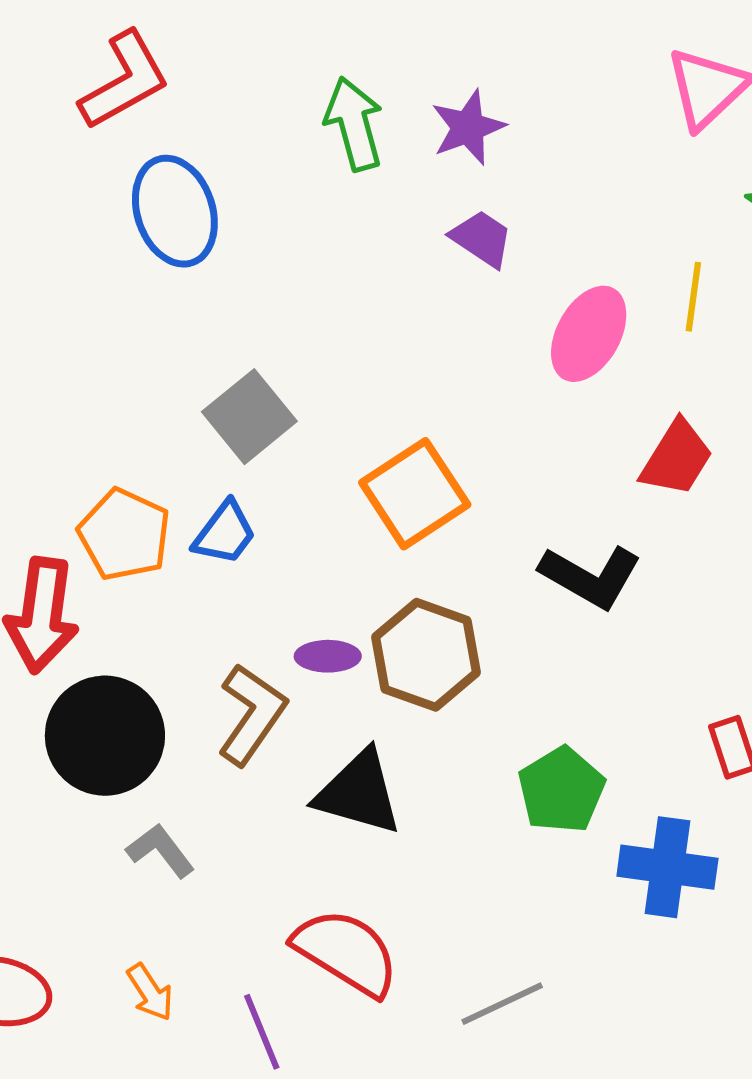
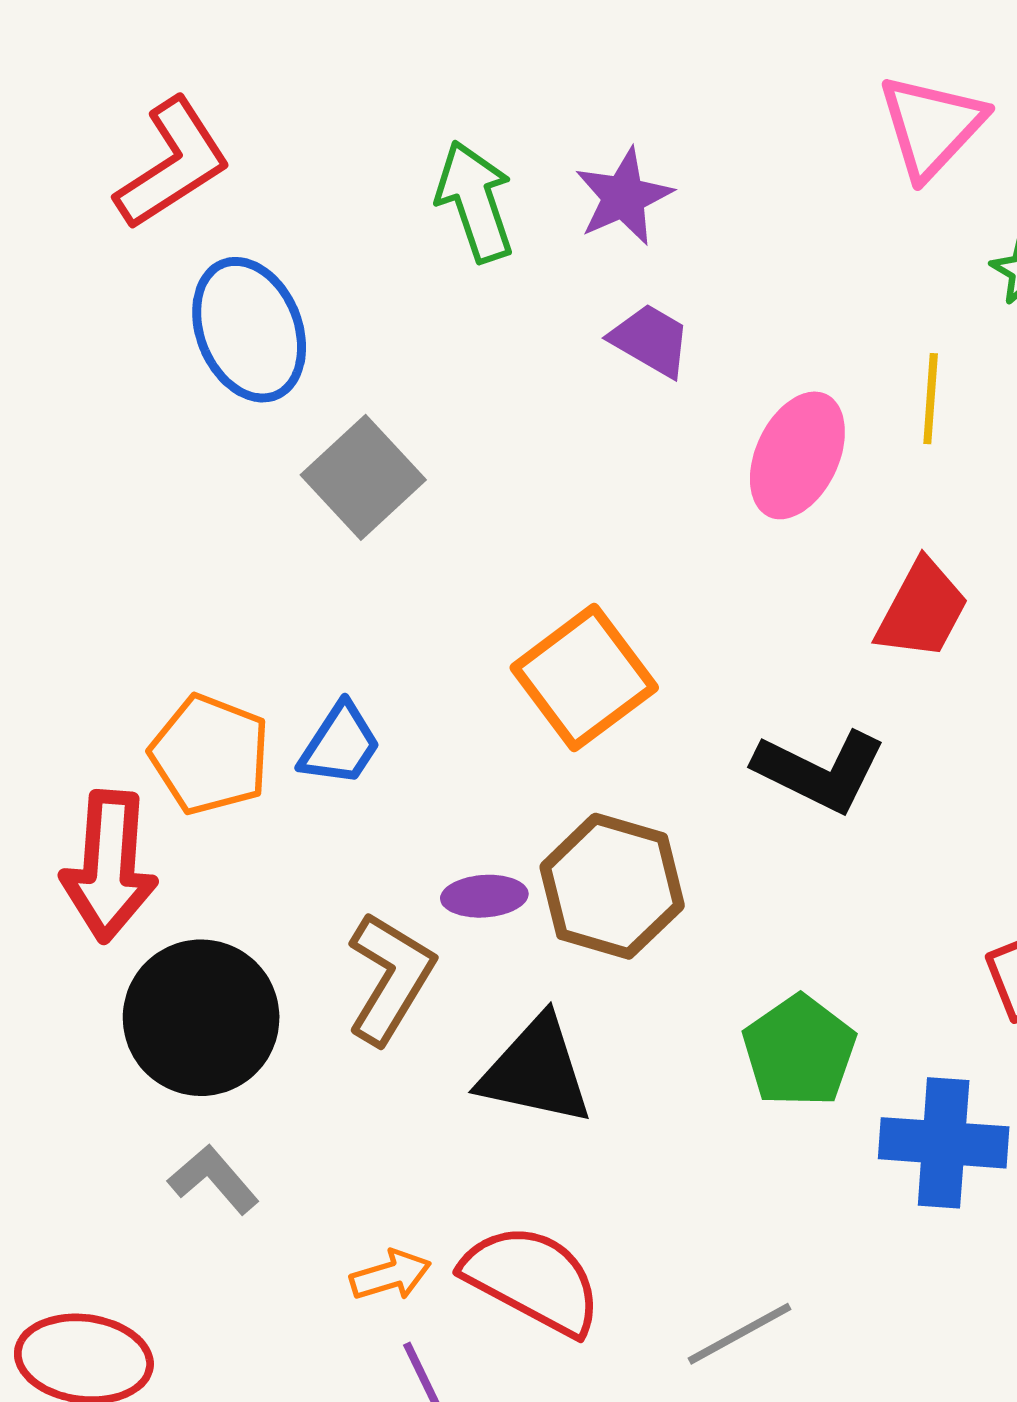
gray square: (249, 417) -> (363, 477), moved
gray L-shape: (160, 851) -> (214, 1179), moved
orange arrow: (150, 992) -> (390, 1275), moved, turned -70

